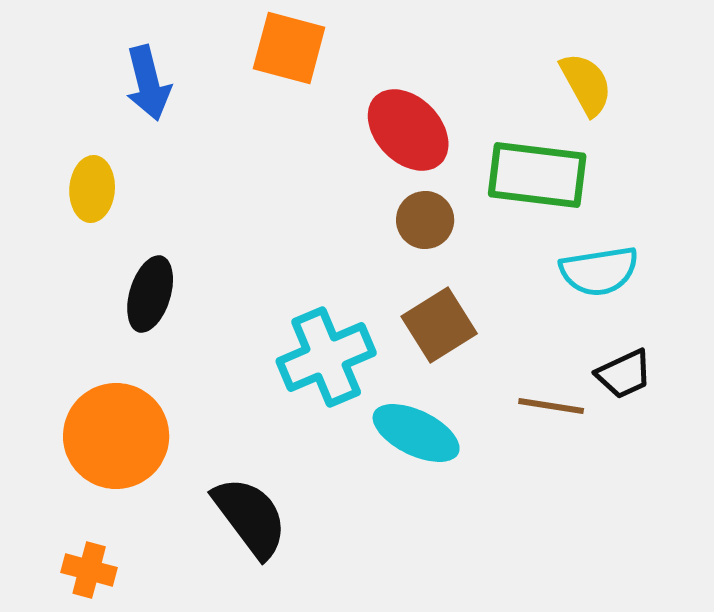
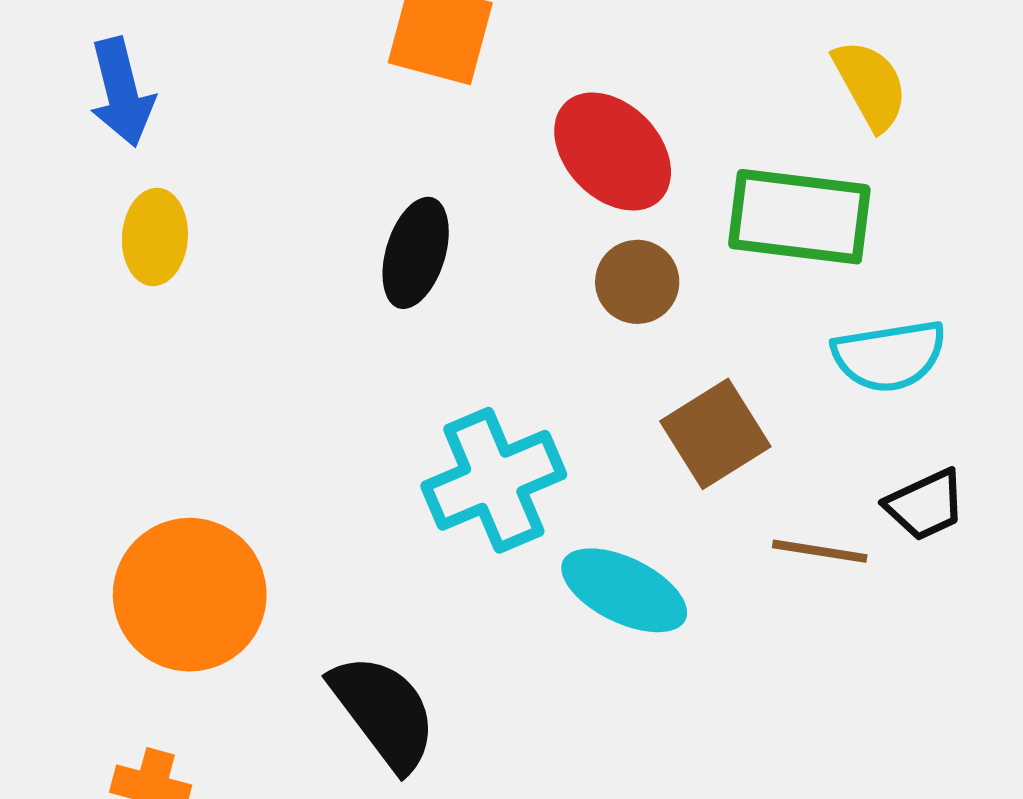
blue arrow: (148, 83) -> (122, 92), moved
black ellipse: (150, 294) -> (416, 253), moved
brown square: (439, 325) -> (715, 434), moved

